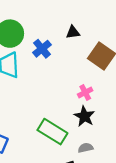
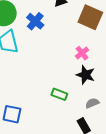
green rectangle: (52, 132) -> (59, 94), size x0.6

